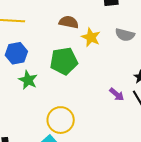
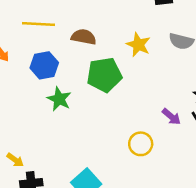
brown semicircle: (69, 22) -> (84, 37), moved
yellow circle: (61, 120) -> (141, 144), moved, size x0.7

